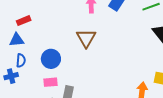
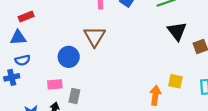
blue circle: (51, 59) -> (69, 57), moved
blue semicircle: (21, 61) -> (23, 60), turned 72

